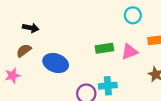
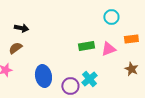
blue ellipse: (56, 63) -> (43, 76), moved, turned 60
cyan cross: (108, 86) -> (89, 79), turned -35

